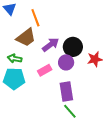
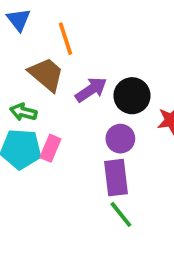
brown trapezoid: (26, 38) -> (46, 74), turned -105
purple circle: (66, 62) -> (120, 139), moved
pink rectangle: (45, 70) -> (50, 148), moved, turned -40

